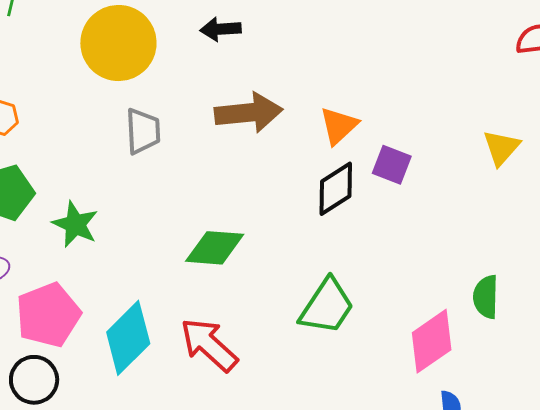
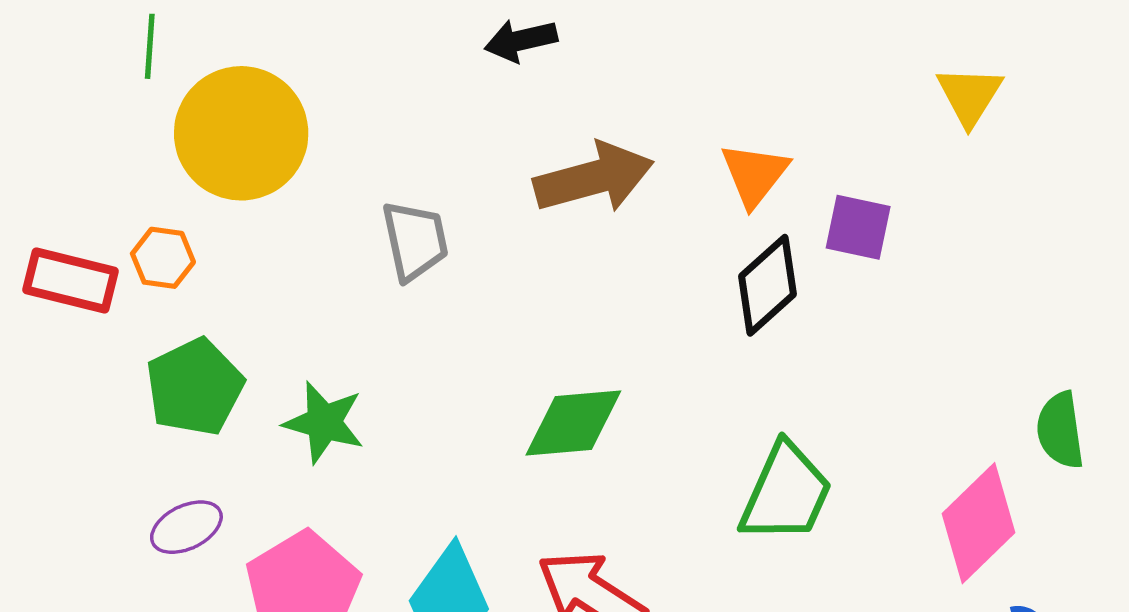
yellow circle: (118, 43) -> (241, 133), moved
yellow triangle: (501, 148) -> (970, 96), moved

